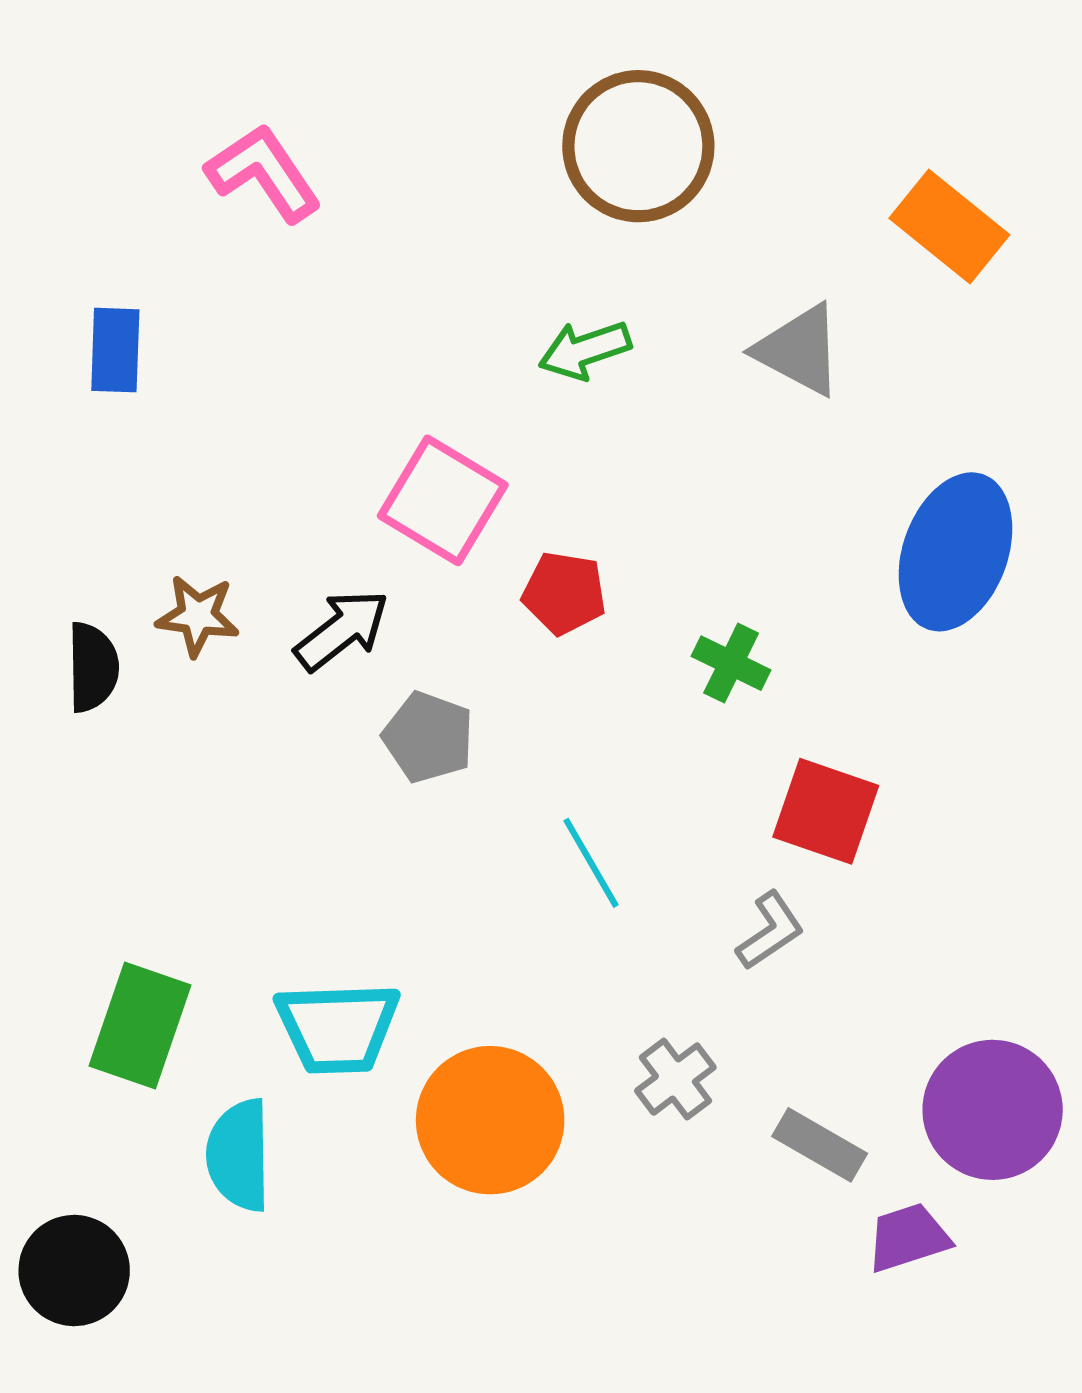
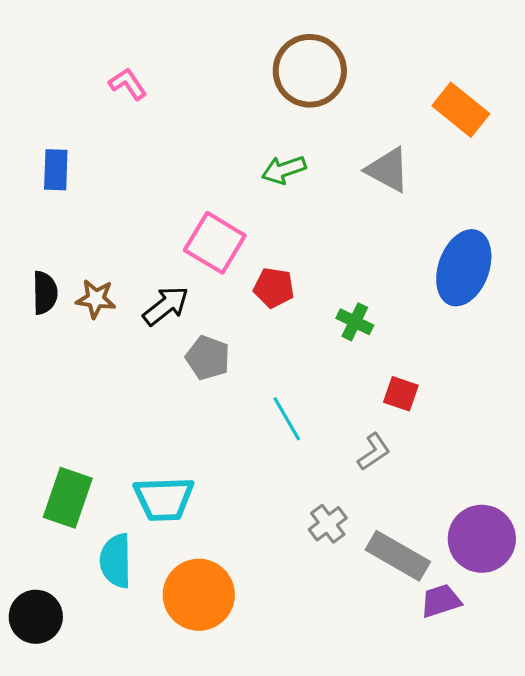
pink L-shape: (264, 173) -> (128, 84), size x0.7
black semicircle: (93, 667) -> (45, 293), moved
red square: (826, 811) -> (401, 394), size x0.7
orange circle: (490, 1120) -> (199, 595), moved
gray rectangle: (820, 1145) -> (398, 556), size x1.4

